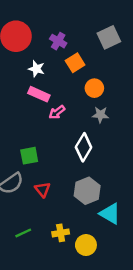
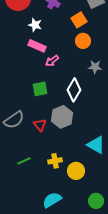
orange square: (75, 63) -> (79, 20), moved
gray star: (100, 115) -> (95, 67), moved
green square: (29, 156) -> (40, 89), moved
gray hexagon: (87, 191) -> (62, 117), moved

